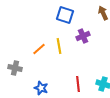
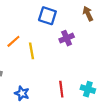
yellow line: (59, 46) -> (32, 51), moved
orange line: (39, 49) -> (13, 41), moved

